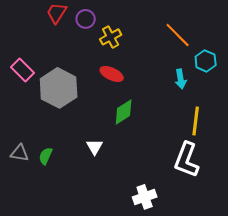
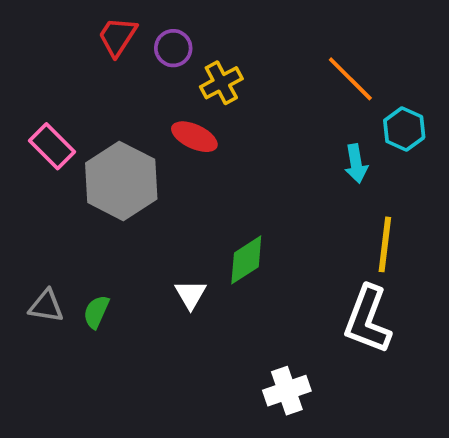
red ellipse: (112, 74) -> (194, 137), moved
green diamond: (124, 112) -> (246, 260), moved

